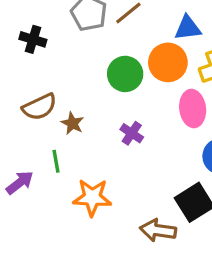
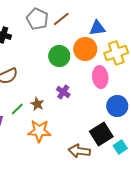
brown star: (72, 123) -> (37, 104), moved
green line: (56, 161) -> (17, 109), turned 56

